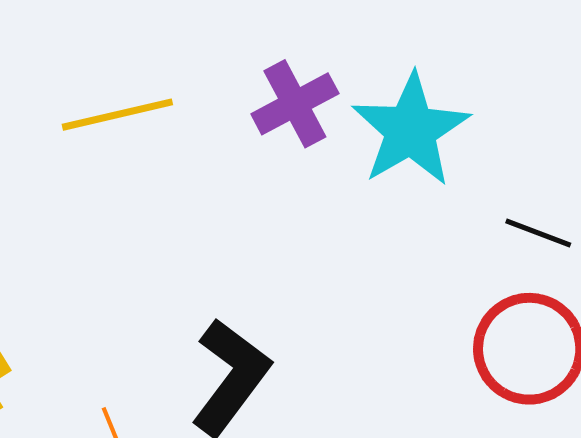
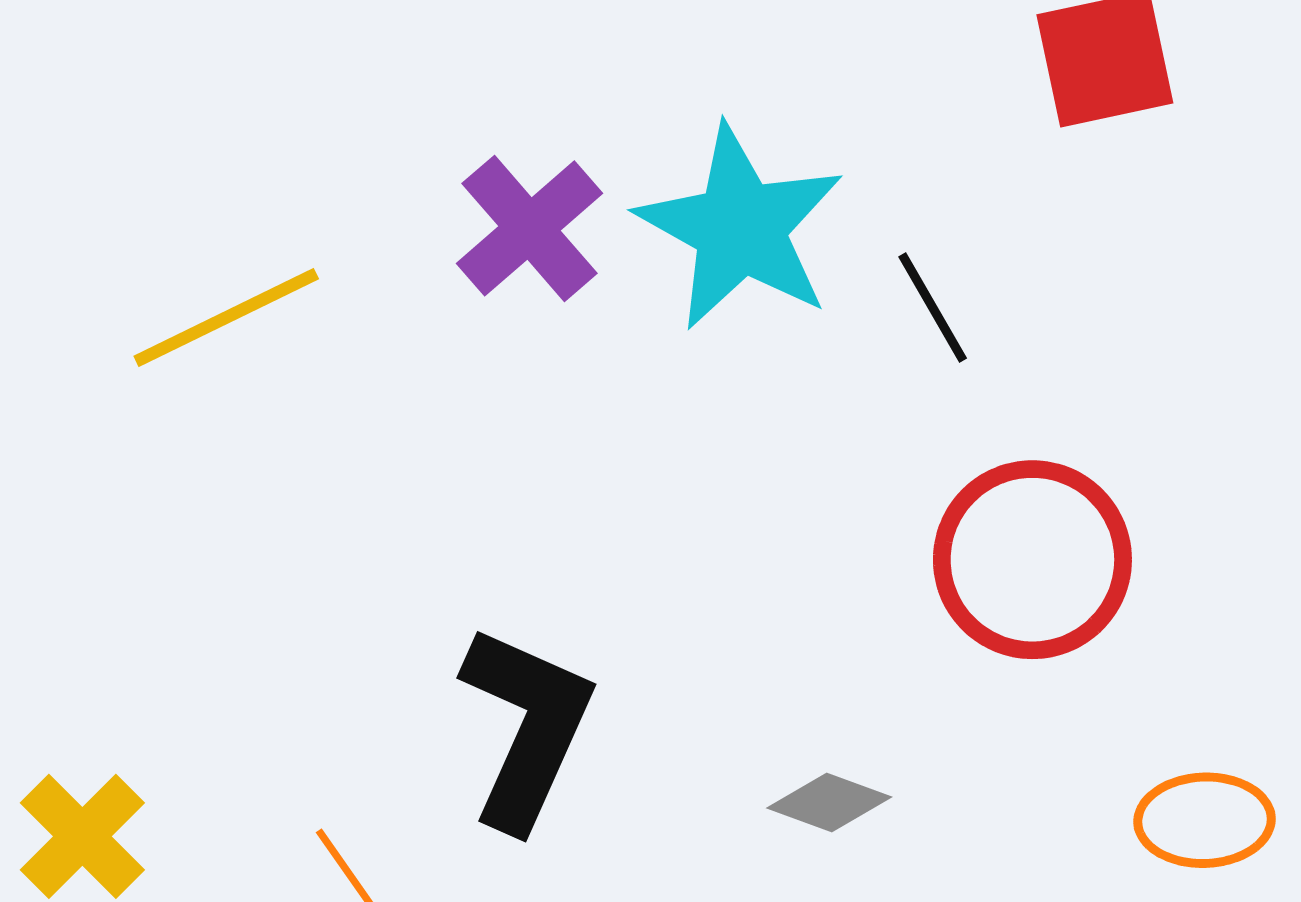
black line: (538, 233) -> (933, 308), moved, turned 52

